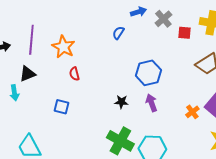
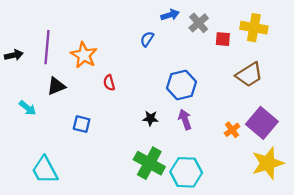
black triangle: (27, 74) -> (56, 86), moved
red semicircle: (74, 74) -> (109, 83), moved
cyan arrow: (14, 93) -> (28, 108), turned -42

